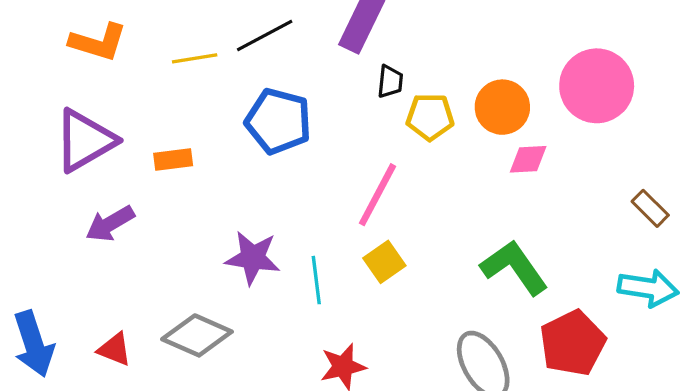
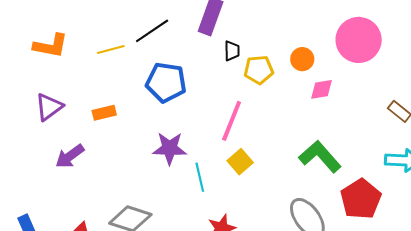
orange circle: (502, 107) -> (302, 59), size x0.7
purple triangle: (85, 141) -> (49, 107), size x0.7
purple star: (253, 258) -> (170, 148), moved

